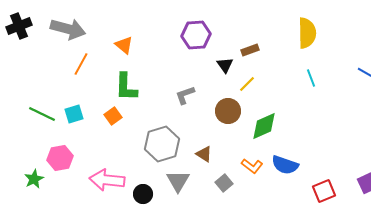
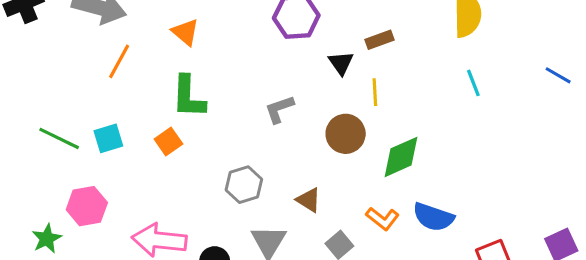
yellow line: (247, 84) -> (375, 92), turned -48
gray hexagon: (162, 144) -> (244, 185), size x0.7

